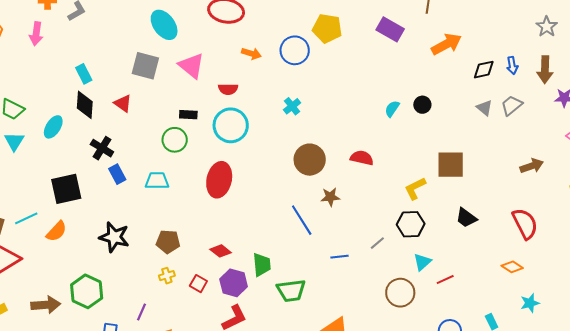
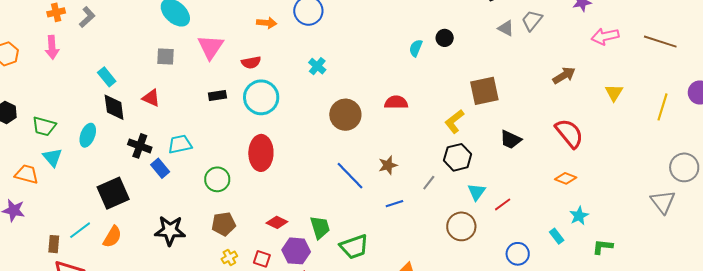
gray square: (145, 66) -> (165, 56), size x0.7
pink triangle: (191, 66) -> (211, 47), turned 36
green circle: (175, 140) -> (217, 179), moved
cyan trapezoid: (157, 181) -> (180, 144), moved
brown star: (330, 197) -> (388, 165), moved
cyan star: (530, 303) -> (579, 216), moved

